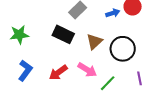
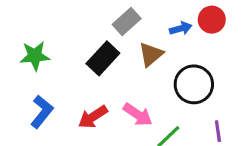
black rectangle: (63, 34) -> (103, 58), turned -75
brown triangle: (94, 42) -> (151, 54), moved

